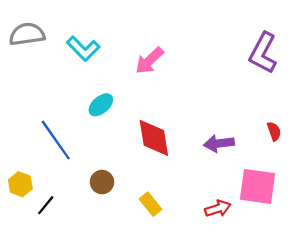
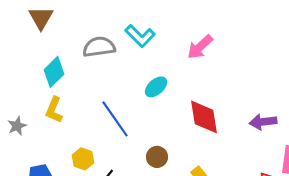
gray semicircle: (27, 34) -> (99, 47), moved

